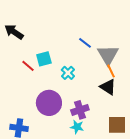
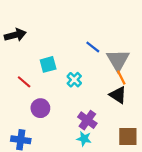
black arrow: (14, 32) -> (15, 35), turned 132
red line: (28, 66) -> (24, 82), moved
purple circle: (49, 103) -> (40, 108), moved, size x0.7
purple cross: (80, 110) -> (87, 120), turned -36

